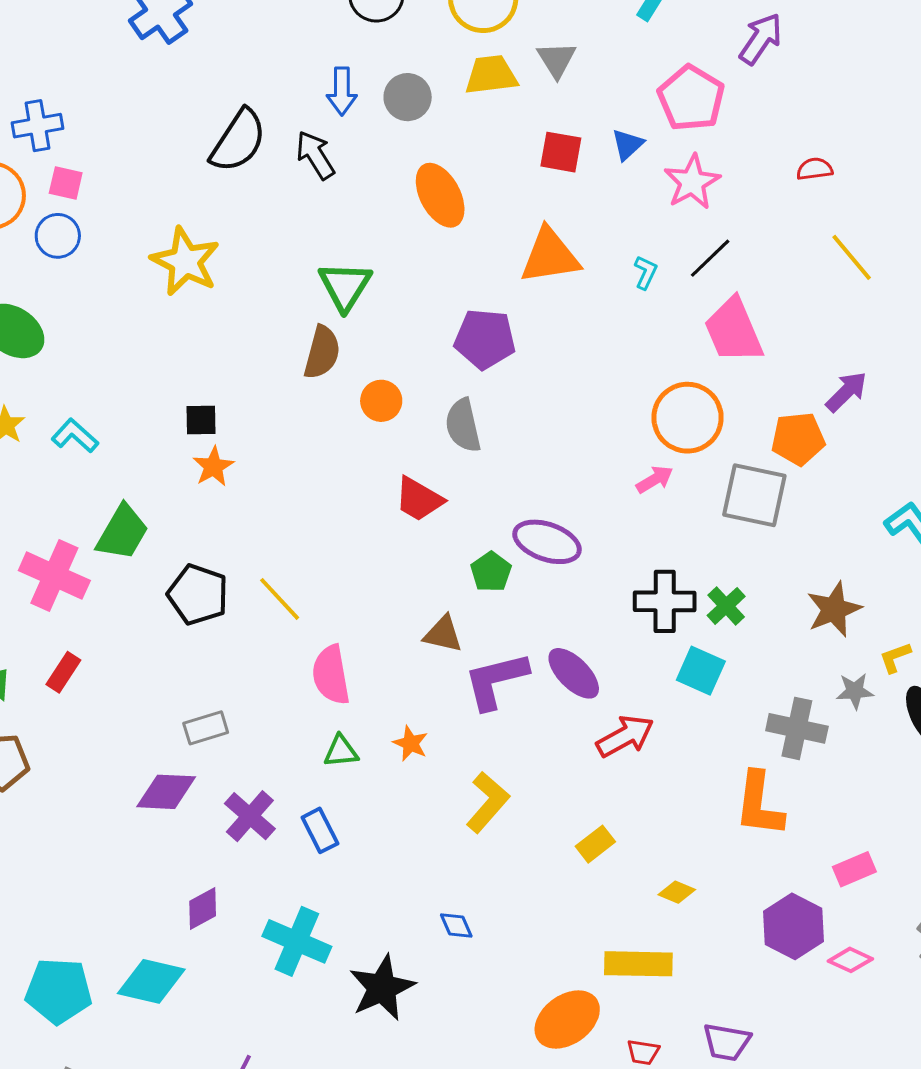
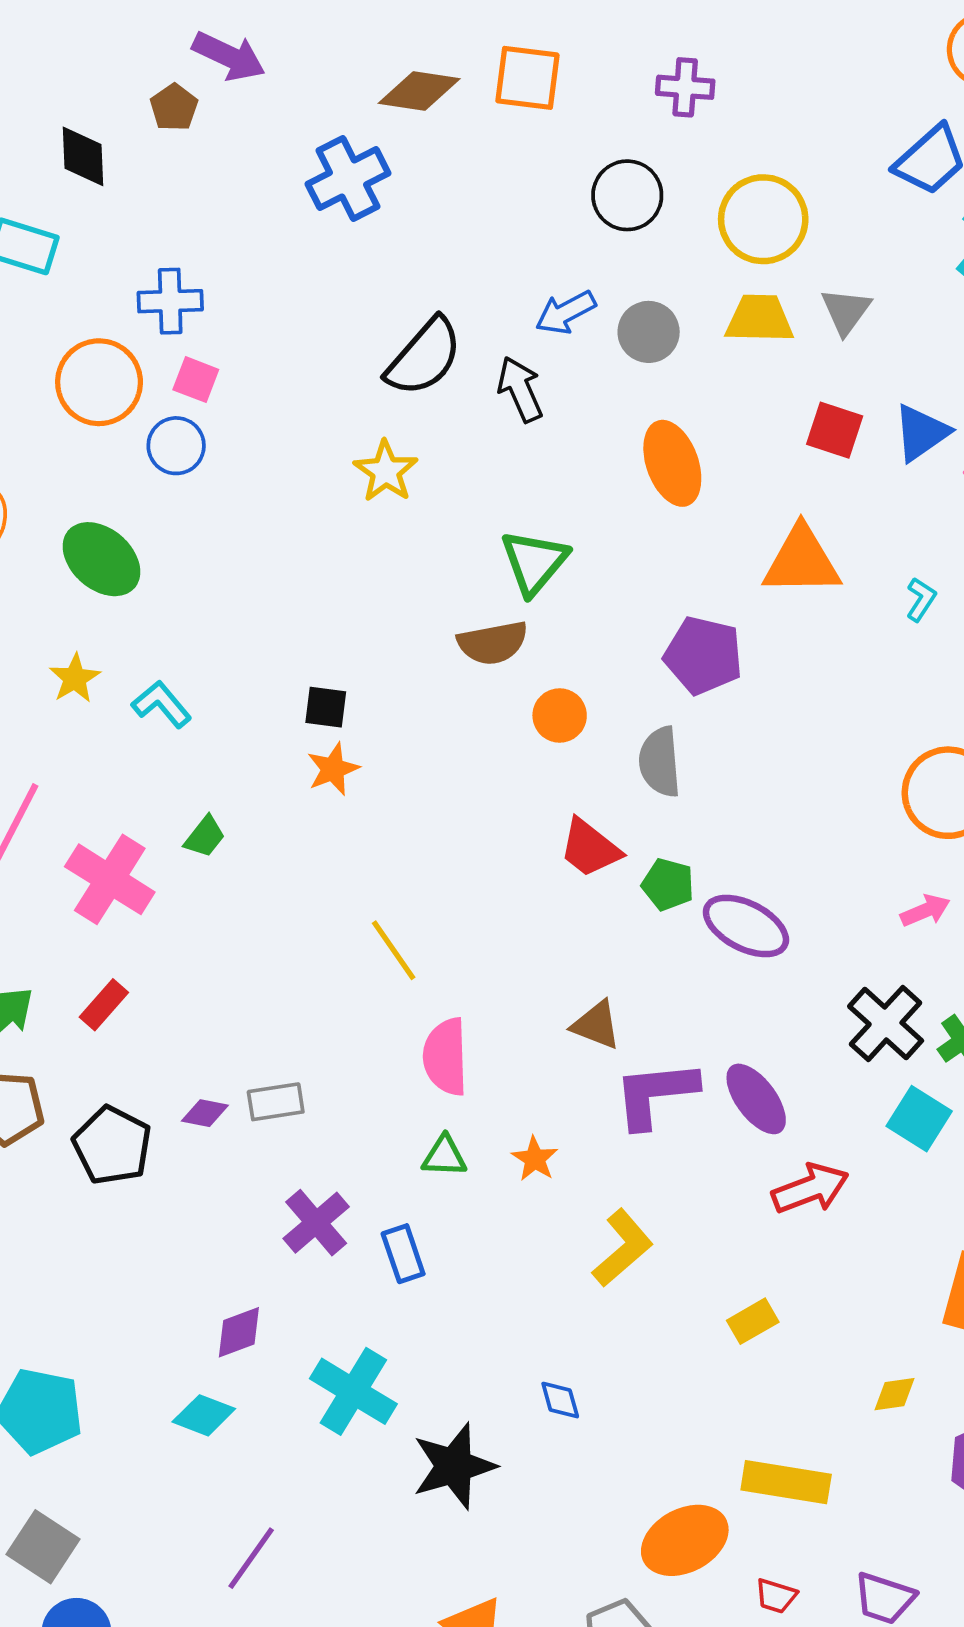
blue arrow: (342, 91) -> (566, 312), turned 54
blue triangle: (628, 145) -> (921, 433), size x1.4
yellow star: (185, 261) -> (386, 471), moved, size x0.7
brown semicircle: (322, 352) -> (493, 643), turned 56
pink arrow: (655, 479) -> (925, 911), moved
green trapezoid: (122, 532) -> (205, 837), size x0.6
green pentagon: (491, 572) -> (668, 884), moved, turned -30
black pentagon: (198, 594) -> (112, 1145), moved
black cross: (665, 601) -> (886, 1024), turned 34
purple diamond: (166, 792) -> (205, 1113), moved, size x0.6
yellow diamond: (677, 892) -> (895, 1394), moved, turned -39
cyan diamond: (151, 981) -> (204, 1415), moved, size x0.7

